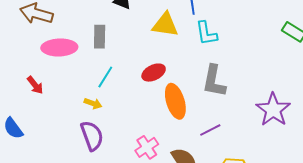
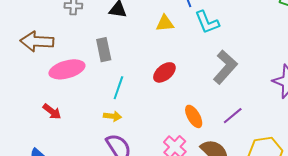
yellow triangle: (165, 25) -> (165, 23), size x0.7
gray L-shape: (214, 81) -> (225, 67), turned -136
orange ellipse: (175, 101) -> (194, 116), moved, size x0.7

